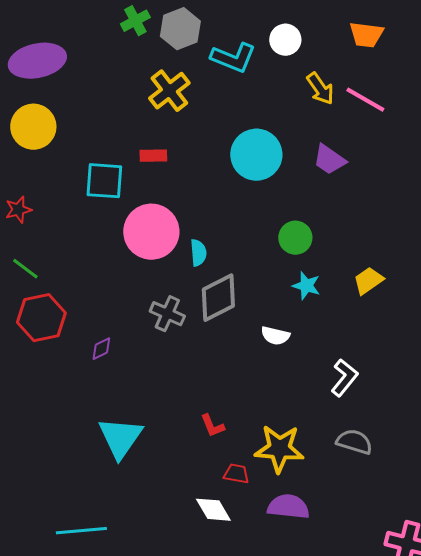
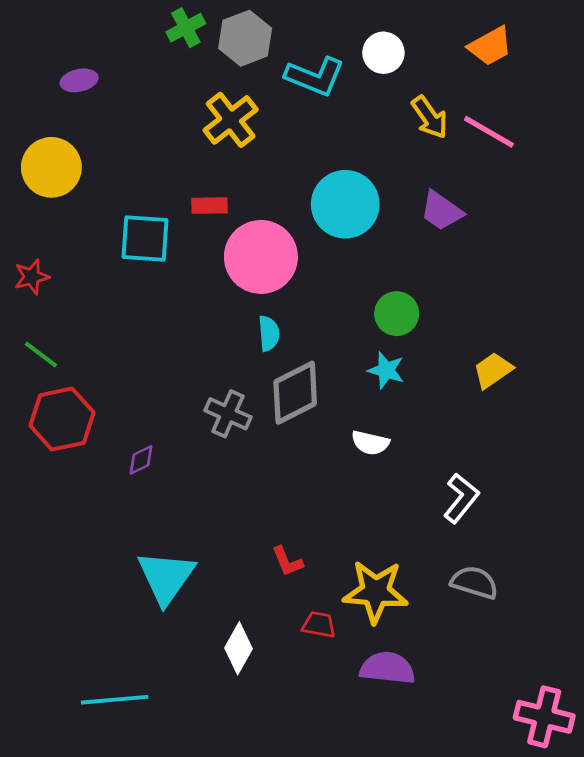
orange trapezoid: (366, 35) -> (490, 46), turned -36
purple ellipse: (37, 61) -> (79, 80), moved, size x0.5
pink circle: (151, 232) -> (261, 257), moved
cyan star: (306, 286) -> (386, 370), moved
white diamond: (213, 510) -> (239, 648), moved, turned 60

